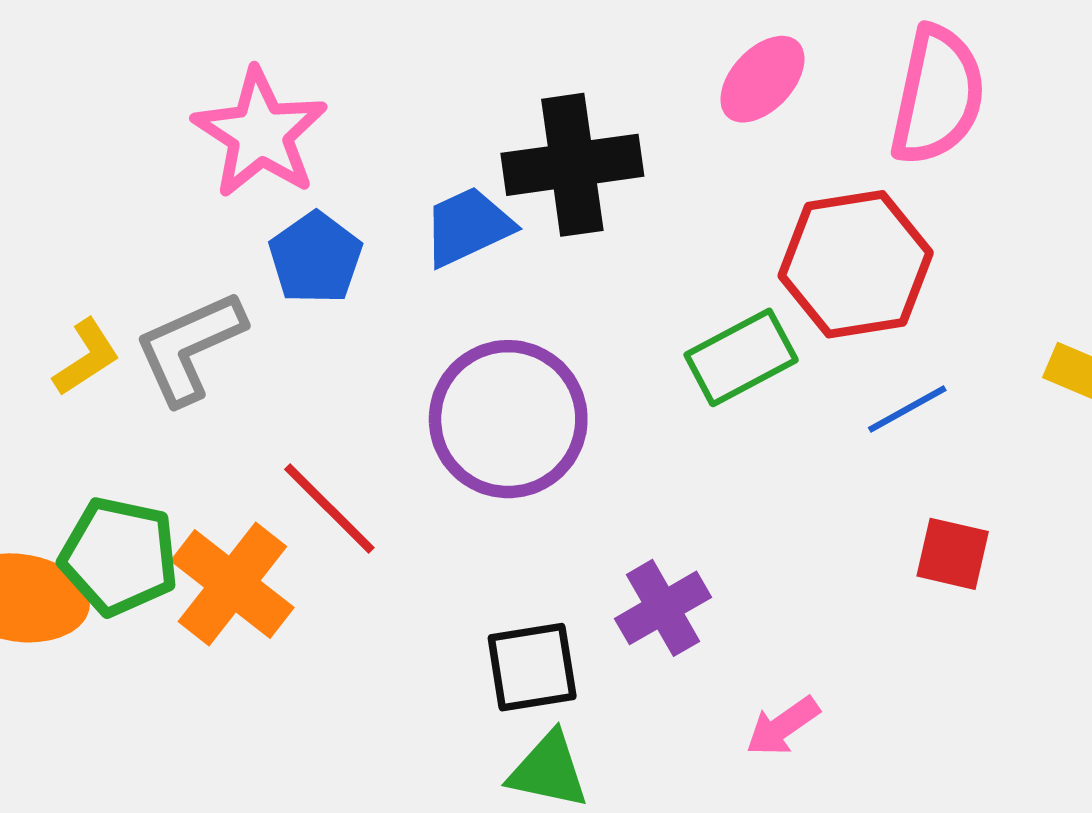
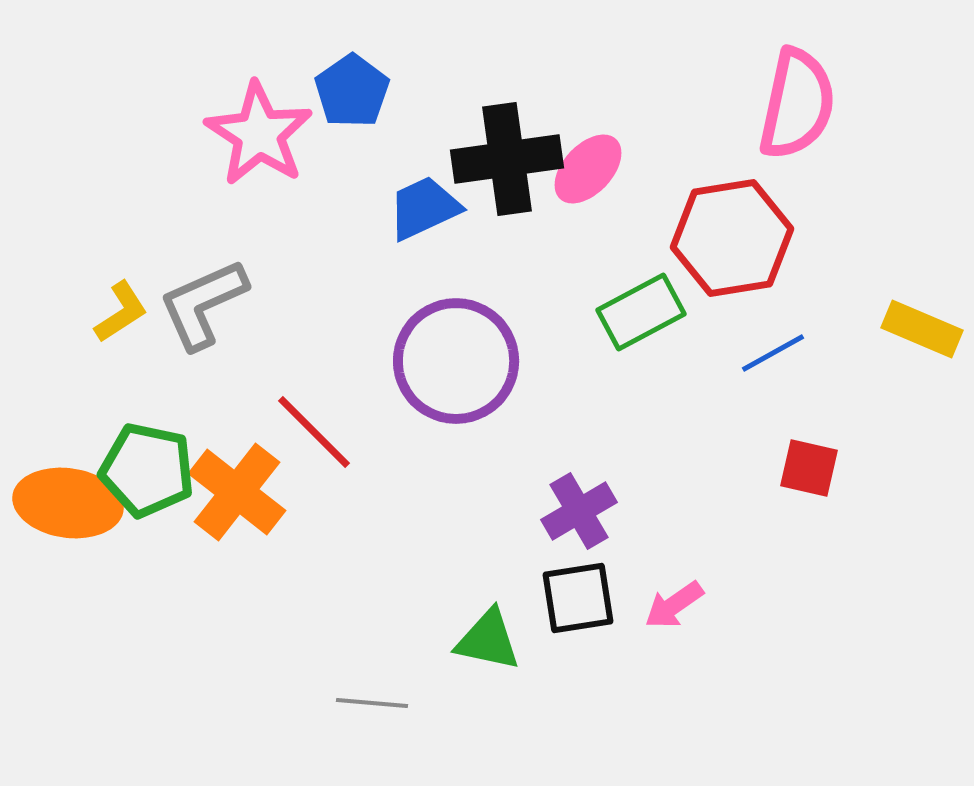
pink ellipse: (762, 79) -> (588, 169), moved
blue pentagon: (316, 258) -> (352, 91), moved
black square: (532, 667) -> (578, 598), moved

